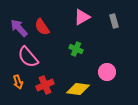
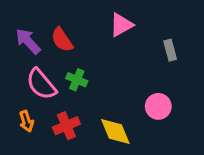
gray rectangle: (114, 21) -> (170, 50), moved
green cross: (76, 49) -> (77, 80), moved
yellow diamond: (78, 89) -> (115, 132), turned 60

